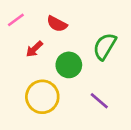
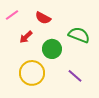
green semicircle: (105, 46) -> (79, 35), turned 80

